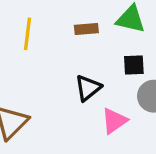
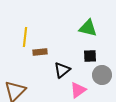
brown rectangle: (86, 29) -> (40, 52), moved

